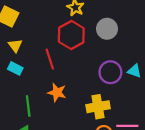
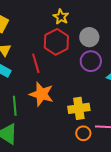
purple circle: (110, 72) -> (91, 61), moved
orange star: (57, 92) -> (41, 94), size x1.4

